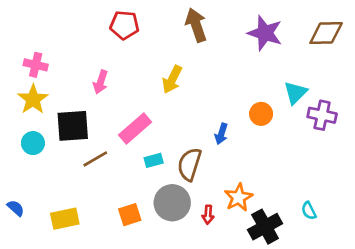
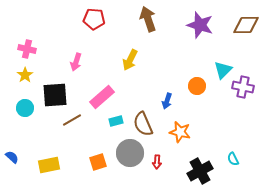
yellow star: (33, 99) -> (25, 75), size x0.7
brown semicircle: (189, 164) -> (143, 124), turned -40
orange star: (239, 197) -> (180, 132), moved, turned -30

